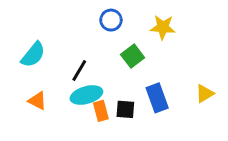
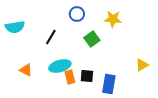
cyan semicircle: (33, 55) -> (15, 27), moved, turned 42
black line: (79, 70) -> (51, 37), moved
blue rectangle: (157, 98) -> (109, 84), moved, turned 30

